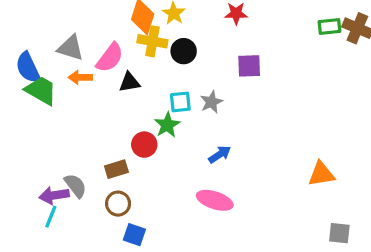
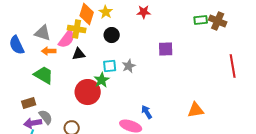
yellow cross: (152, 41) -> (77, 29), moved
purple square: (249, 66) -> (166, 49), moved
green trapezoid: (41, 90) -> (44, 75), moved
red circle: (144, 145) -> (88, 92), size x1.6
blue arrow: (220, 154) -> (147, 112), moved, turned -88
brown rectangle: (116, 169) -> (29, 103), moved

